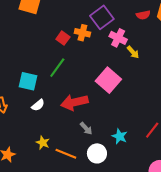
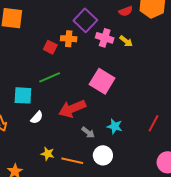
yellow arrow: (133, 52) -> (126, 41), moved
green line: (57, 68) -> (50, 77), turned 40
cyan star: (120, 136) -> (115, 126), moved

